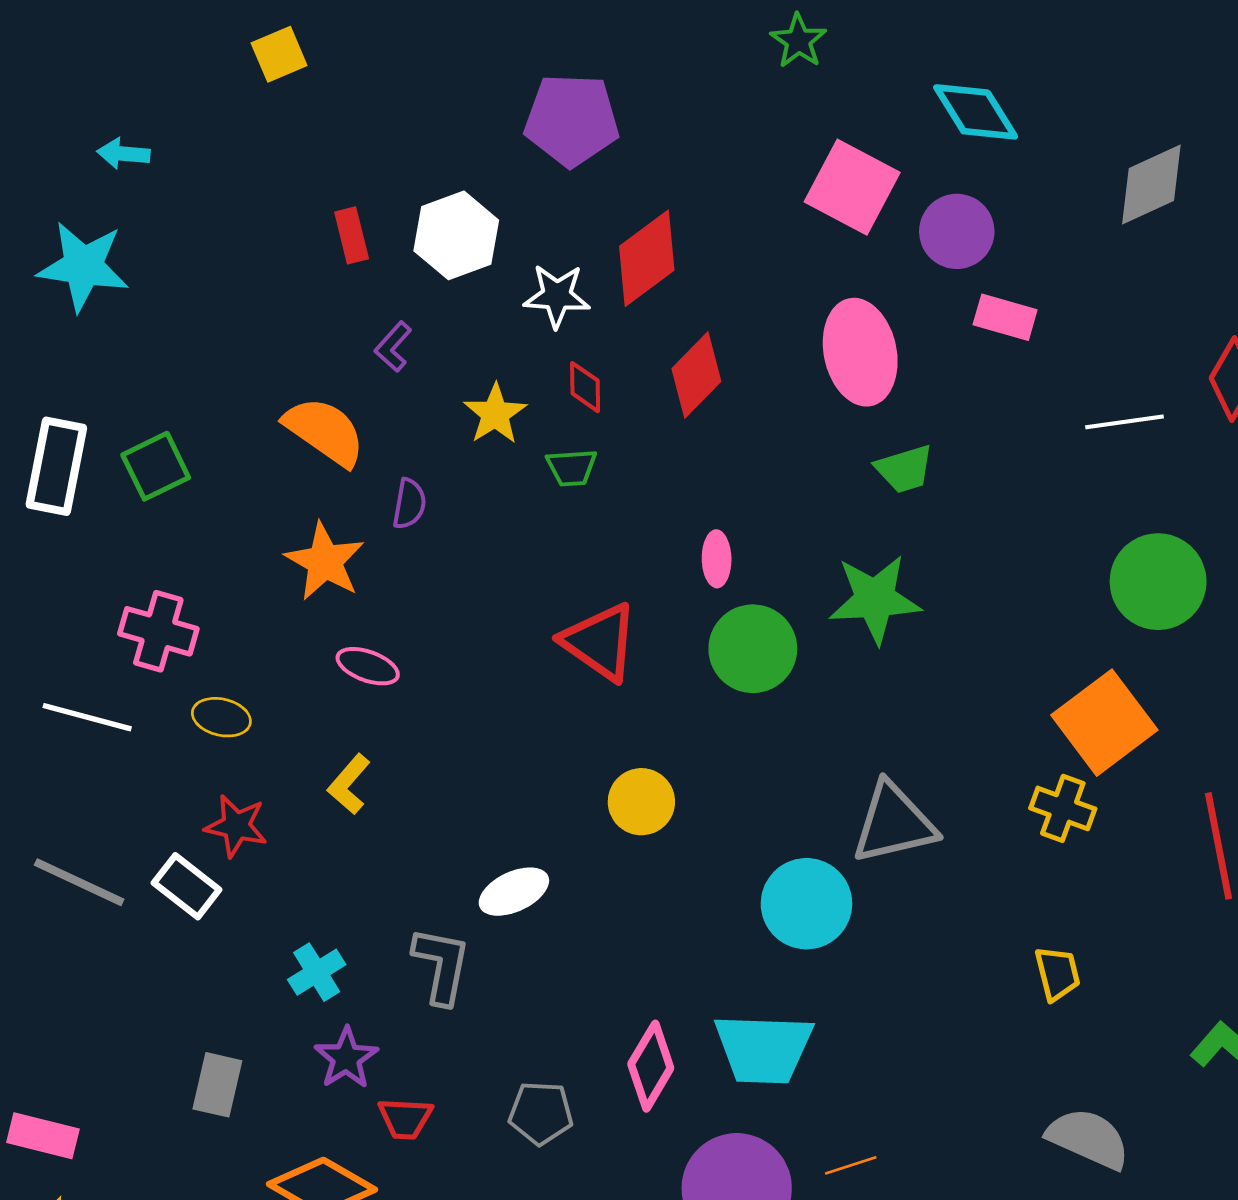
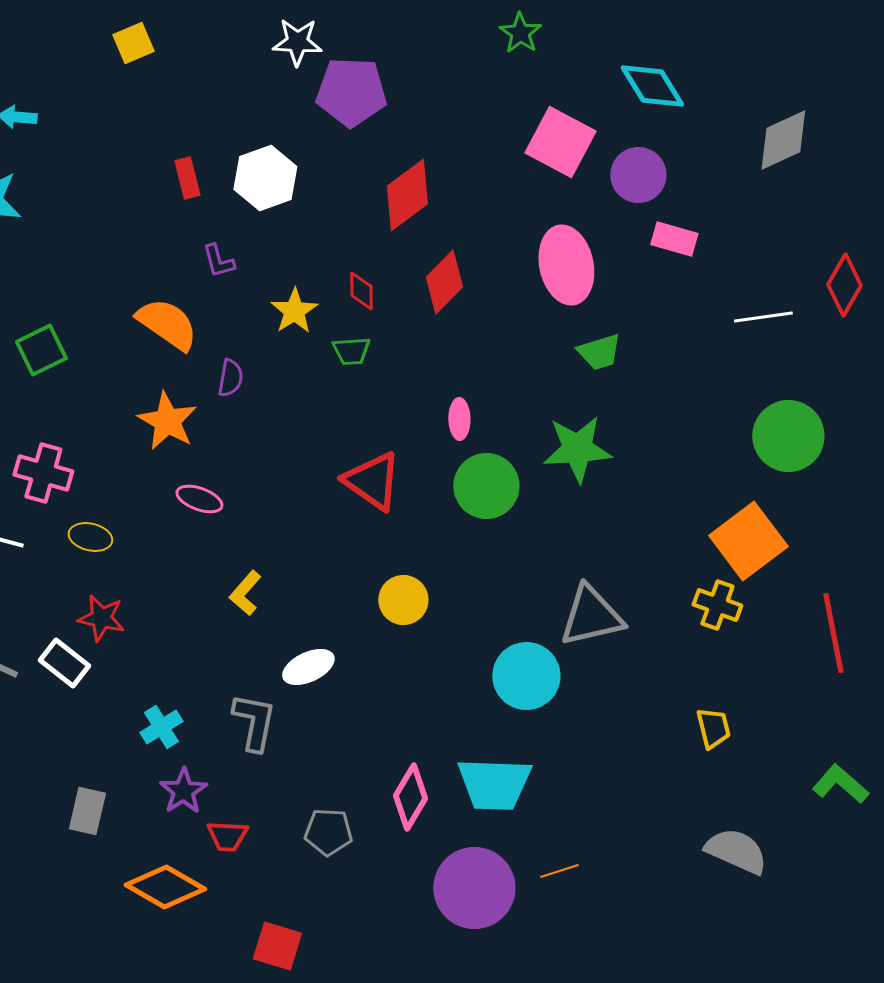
white star: (557, 296) -> (297, 42), moved
purple L-shape: (393, 347) -> (218, 261), turned -57
yellow L-shape: (349, 784) -> (245, 593), moved

